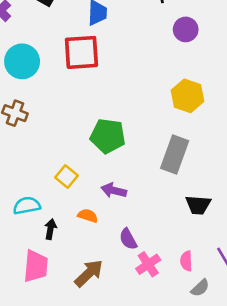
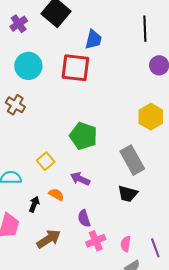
gray rectangle: (175, 155) -> (132, 160), turned -60
black trapezoid: (198, 205) -> (128, 194), moved
black arrow: (51, 229) -> (34, 204), moved

